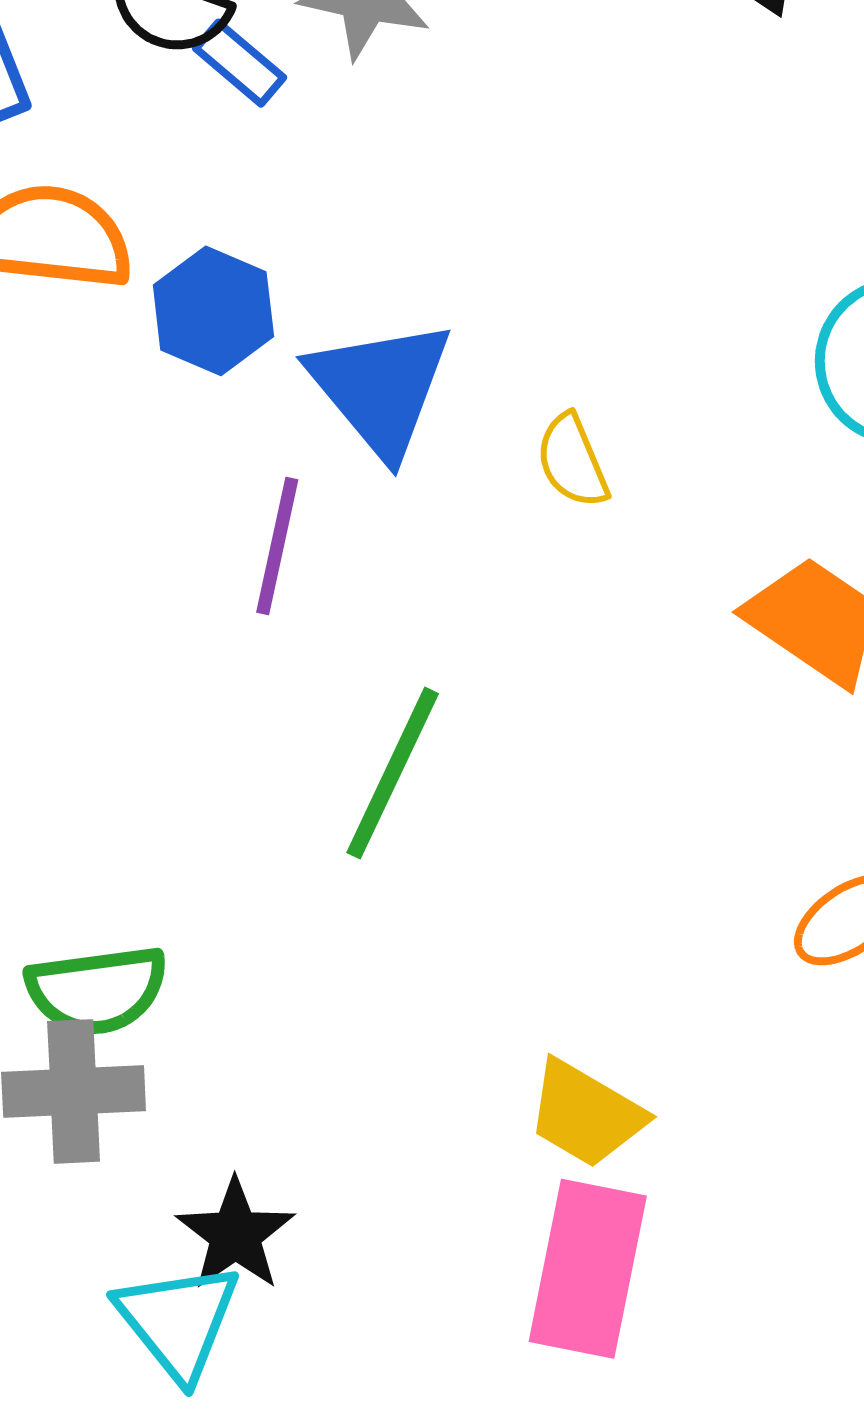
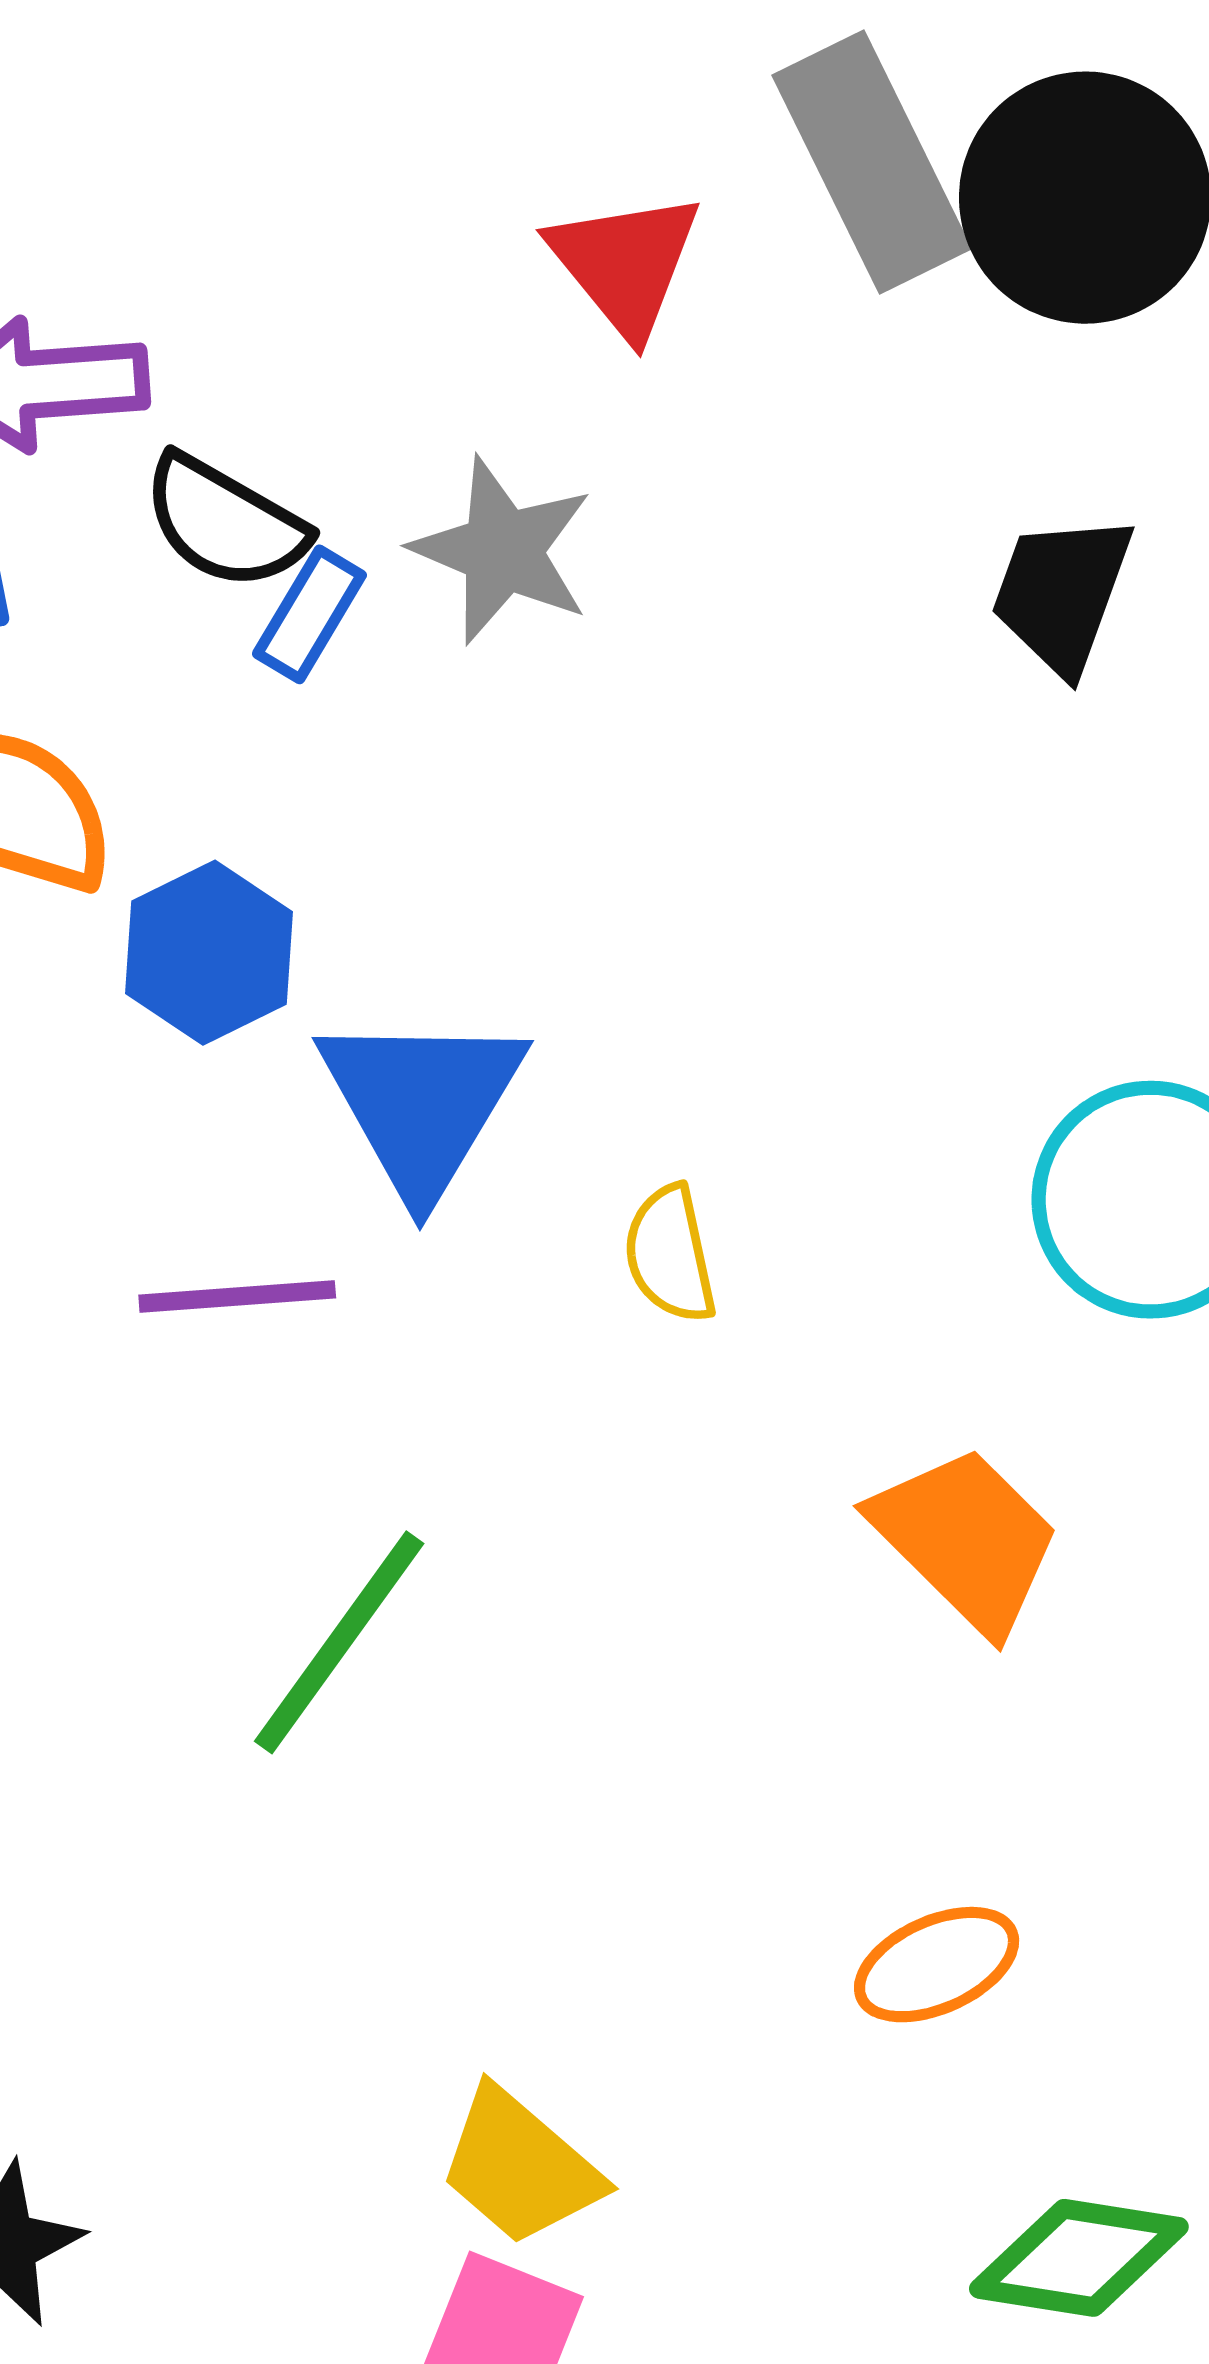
blue rectangle: (240, 63) -> (309, 614), turned 70
purple line: (277, 546) -> (237, 1296), turned 63

